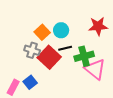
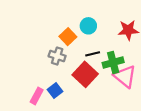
cyan circle: (61, 30) -> (88, 26), moved
red square: (49, 57) -> (85, 74), moved

